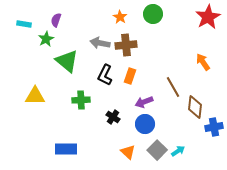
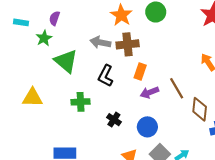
orange star: (120, 17) -> (121, 15), size x1.5
orange rectangle: (130, 76) -> (140, 72), moved
purple arrow: (144, 102) -> (149, 92), moved

